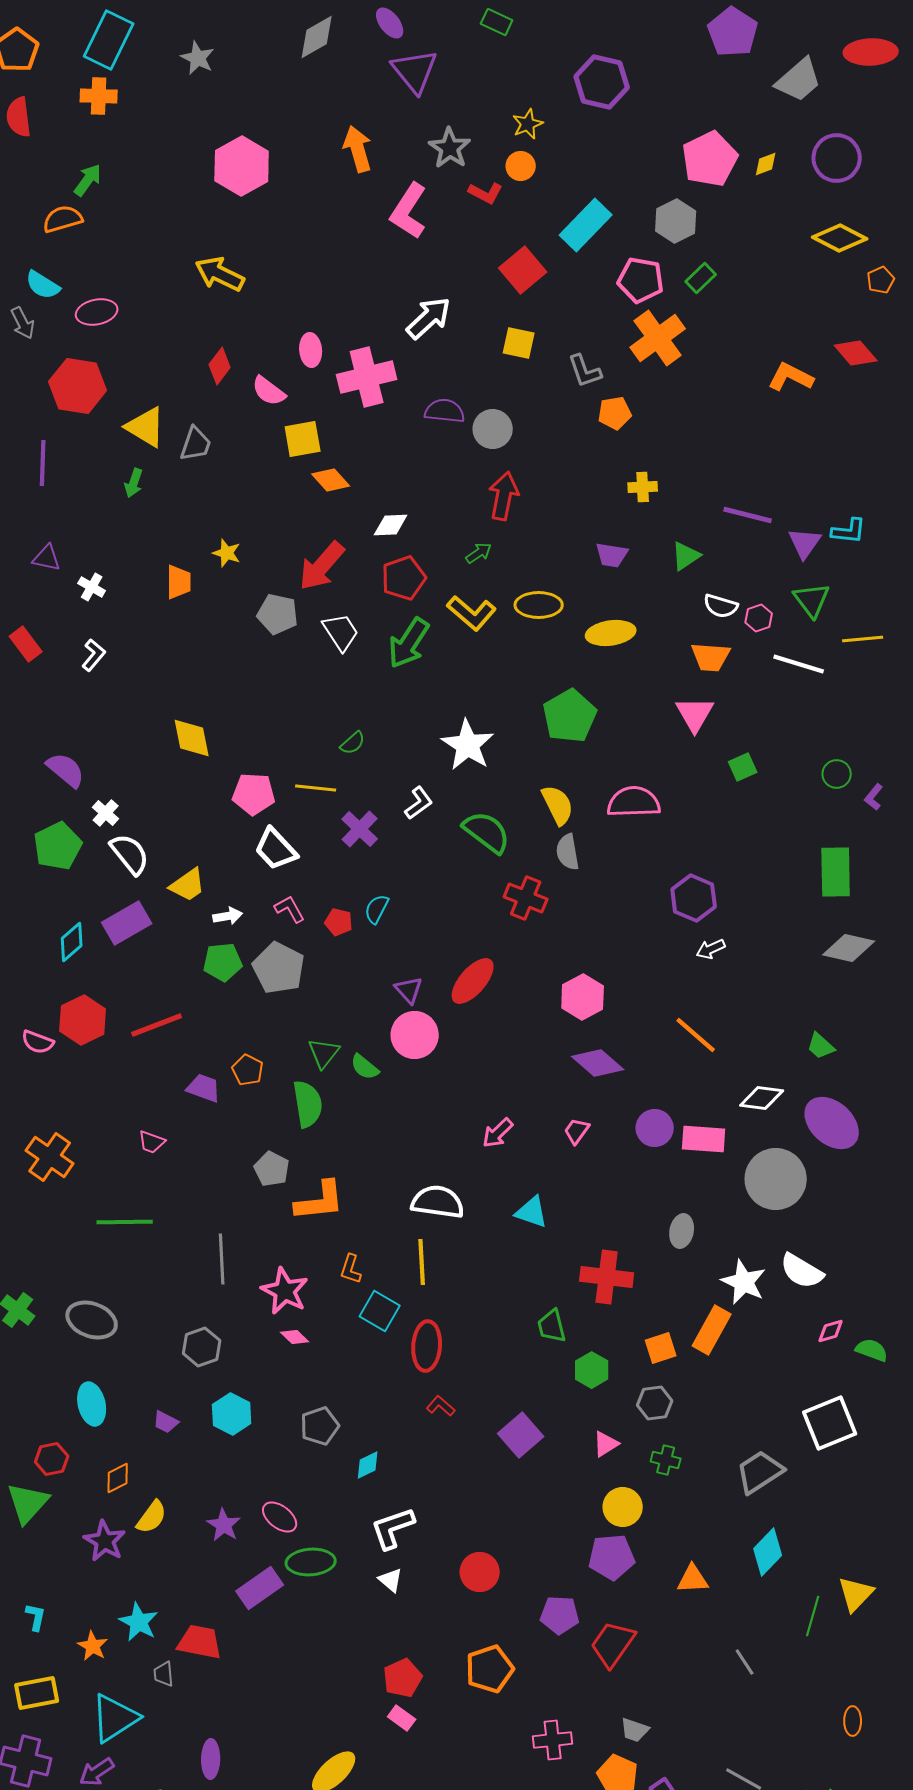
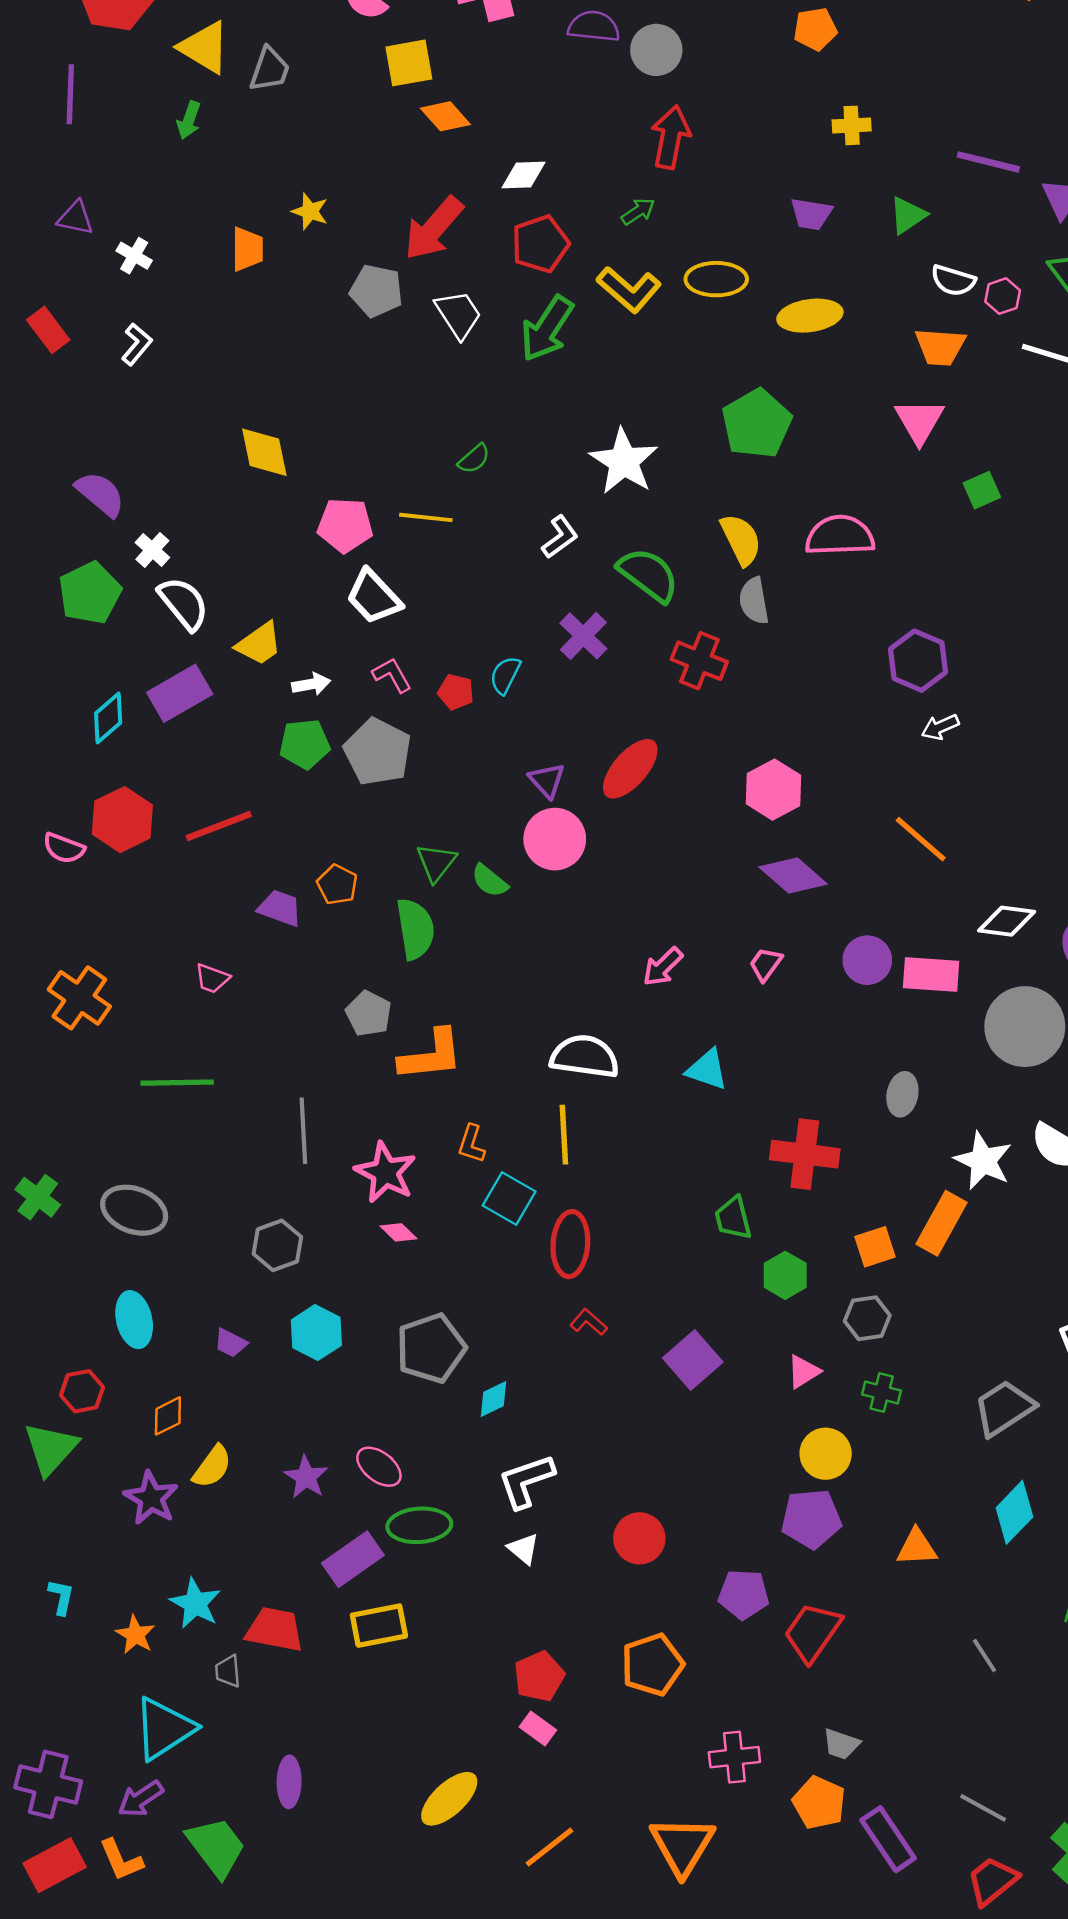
purple cross: (360, 829) -> (583, 636), moved
gray pentagon: (320, 1426) -> (431, 1348), size x1.4
yellow rectangle: (37, 1693) -> (379, 1626), moved

